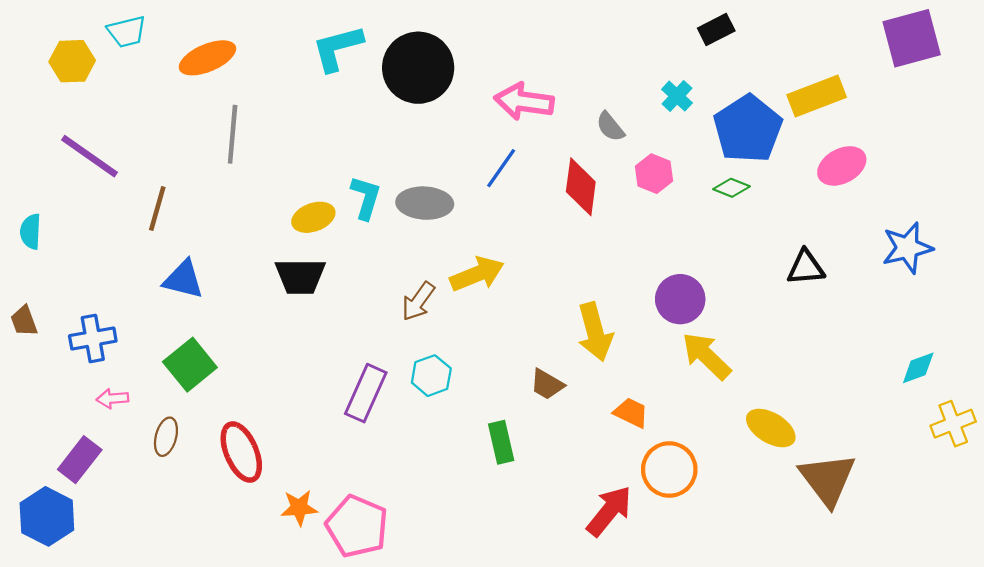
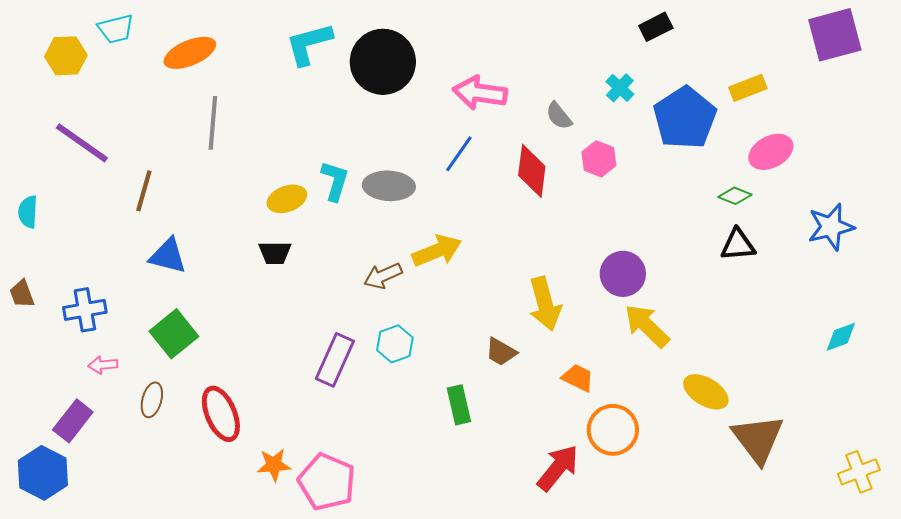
yellow rectangle: (817, 96) -> (748, 88), size x0.7
green diamond: (732, 188) -> (735, 196), moved
black trapezoid: (300, 276) -> (275, 253), size x0.7
brown arrow: (418, 301) -> (383, 276), turned 30
yellow cross: (953, 424) -> (859, 472), moved

